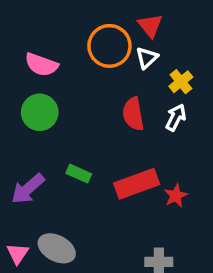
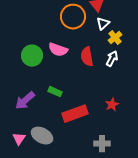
white triangle: (147, 58) -> (103, 24), moved
pink semicircle: (41, 65) -> (58, 50), moved
red rectangle: (137, 184) -> (75, 114), moved

